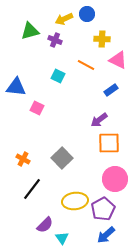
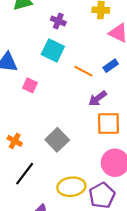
purple cross: (55, 40) -> (58, 21), moved
orange line: (86, 65) -> (83, 71), moved
cyan square: (58, 76) -> (53, 50), size x1.5

